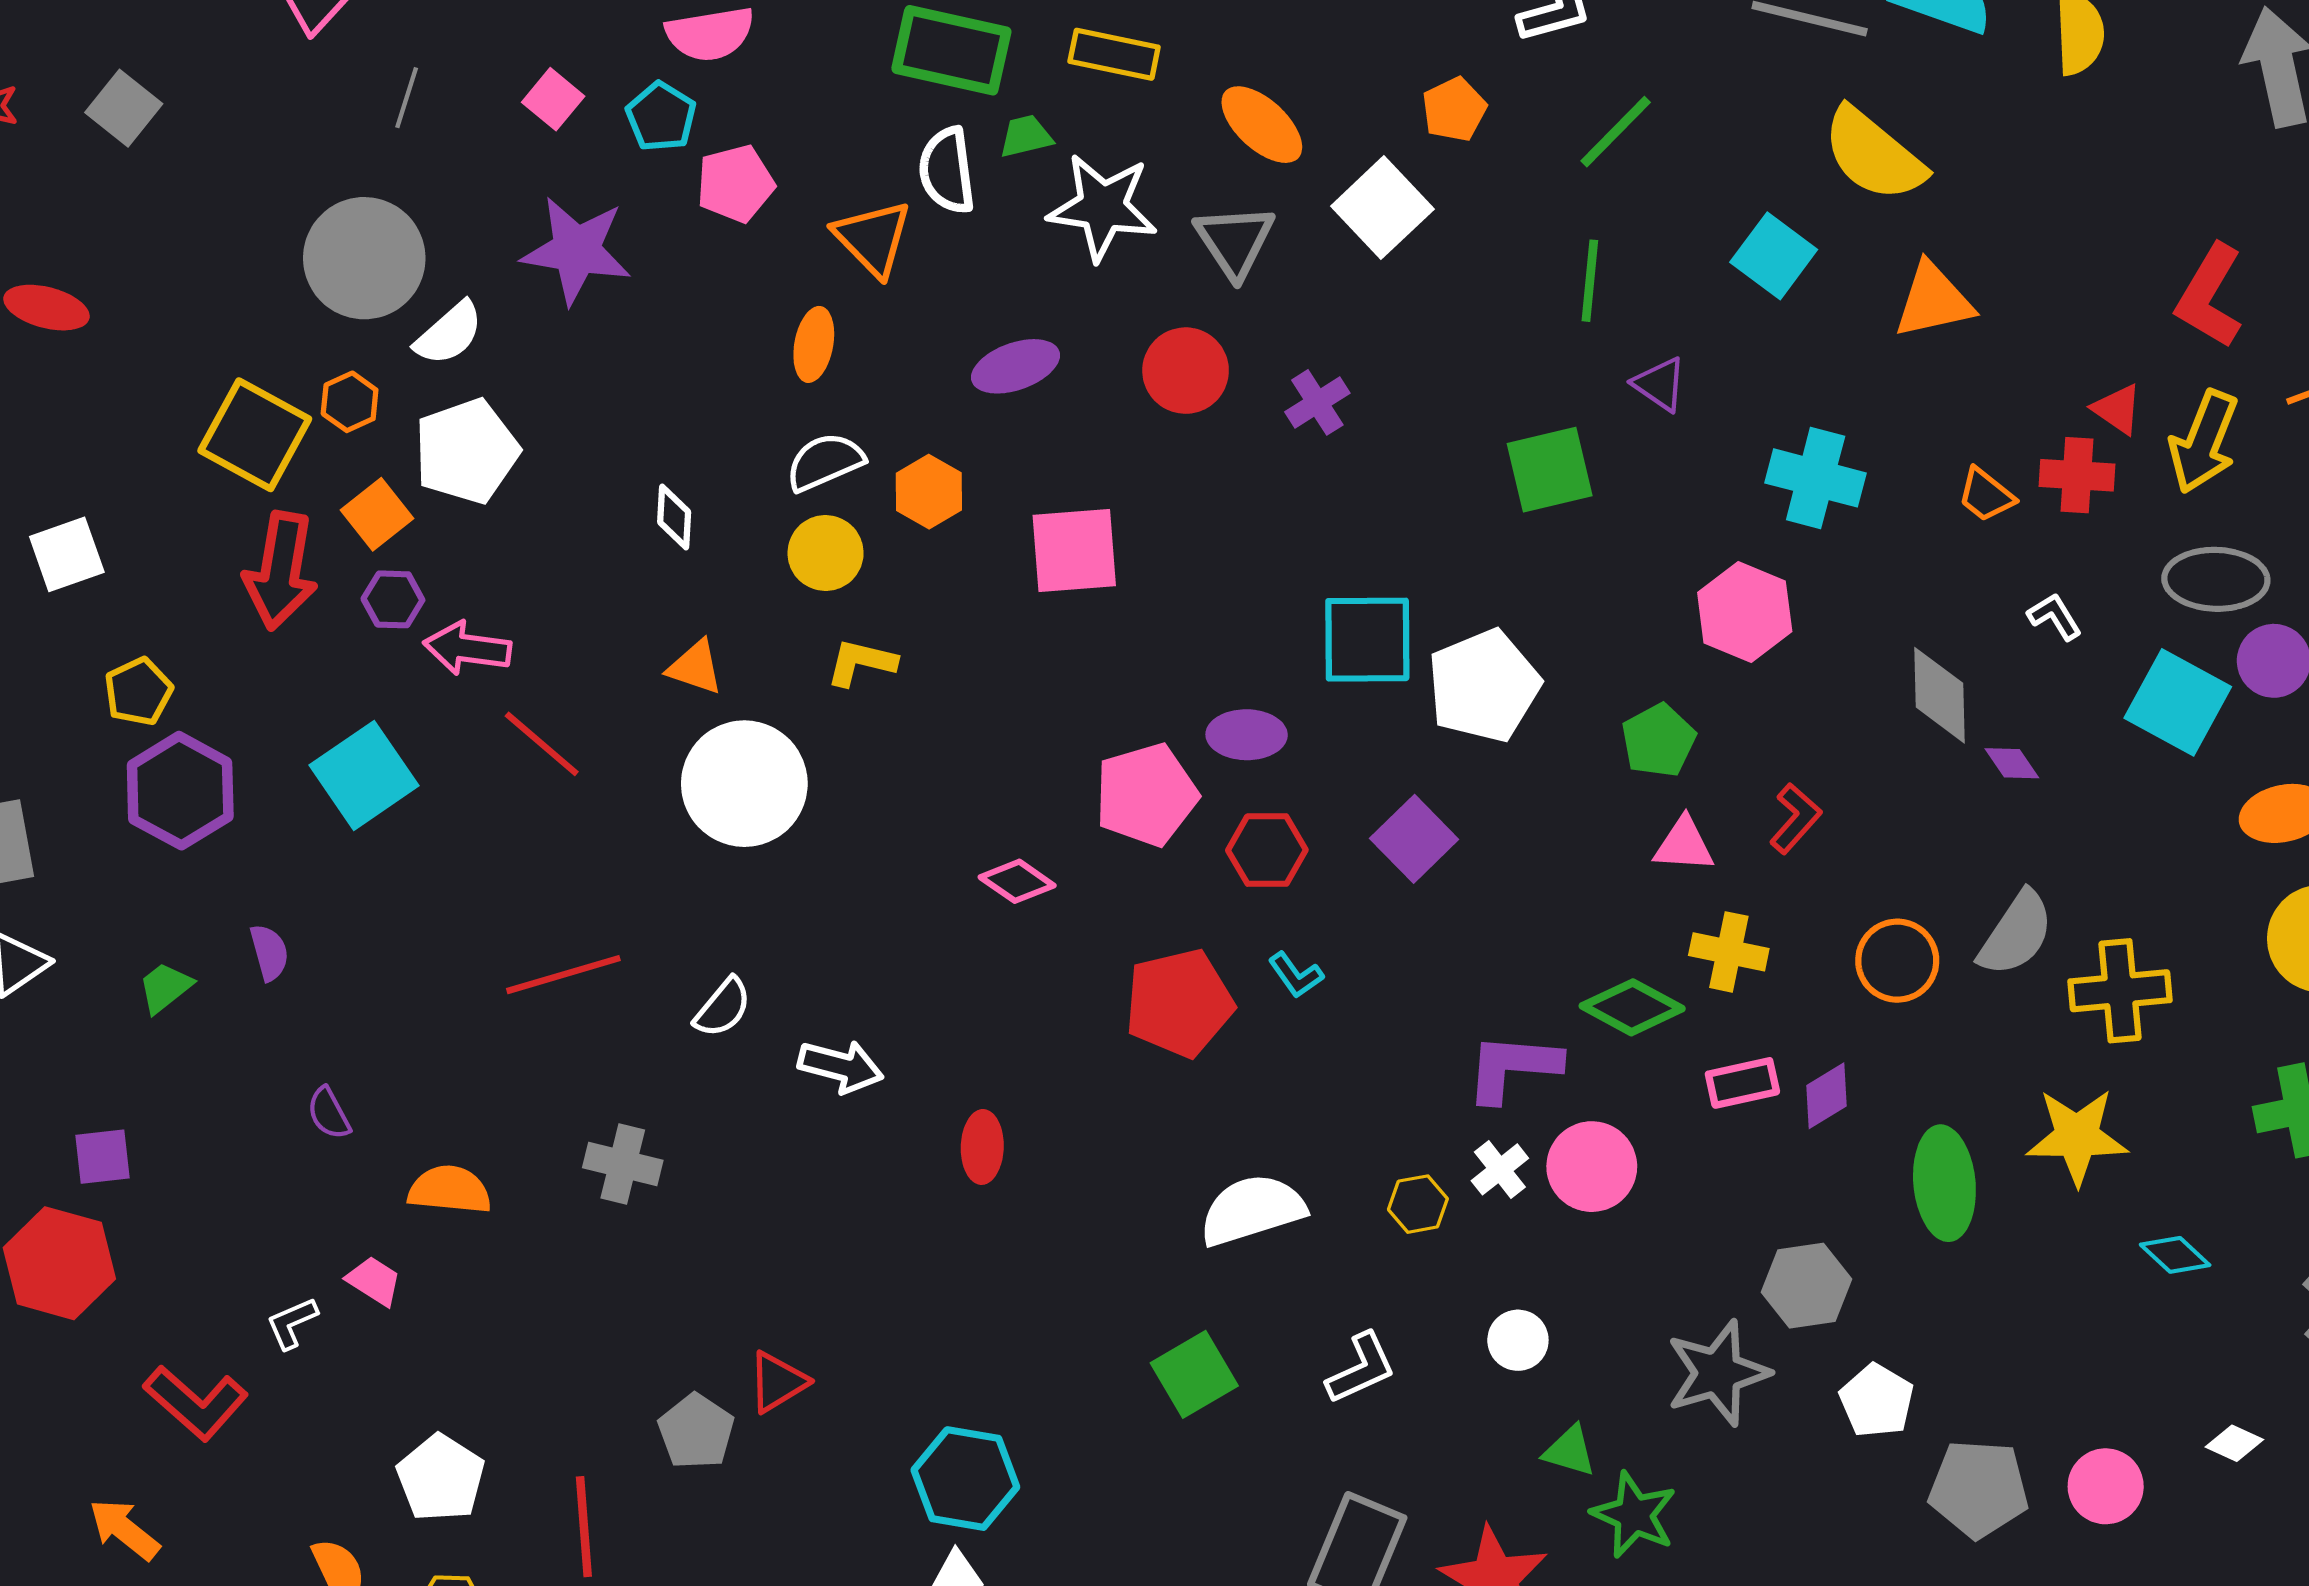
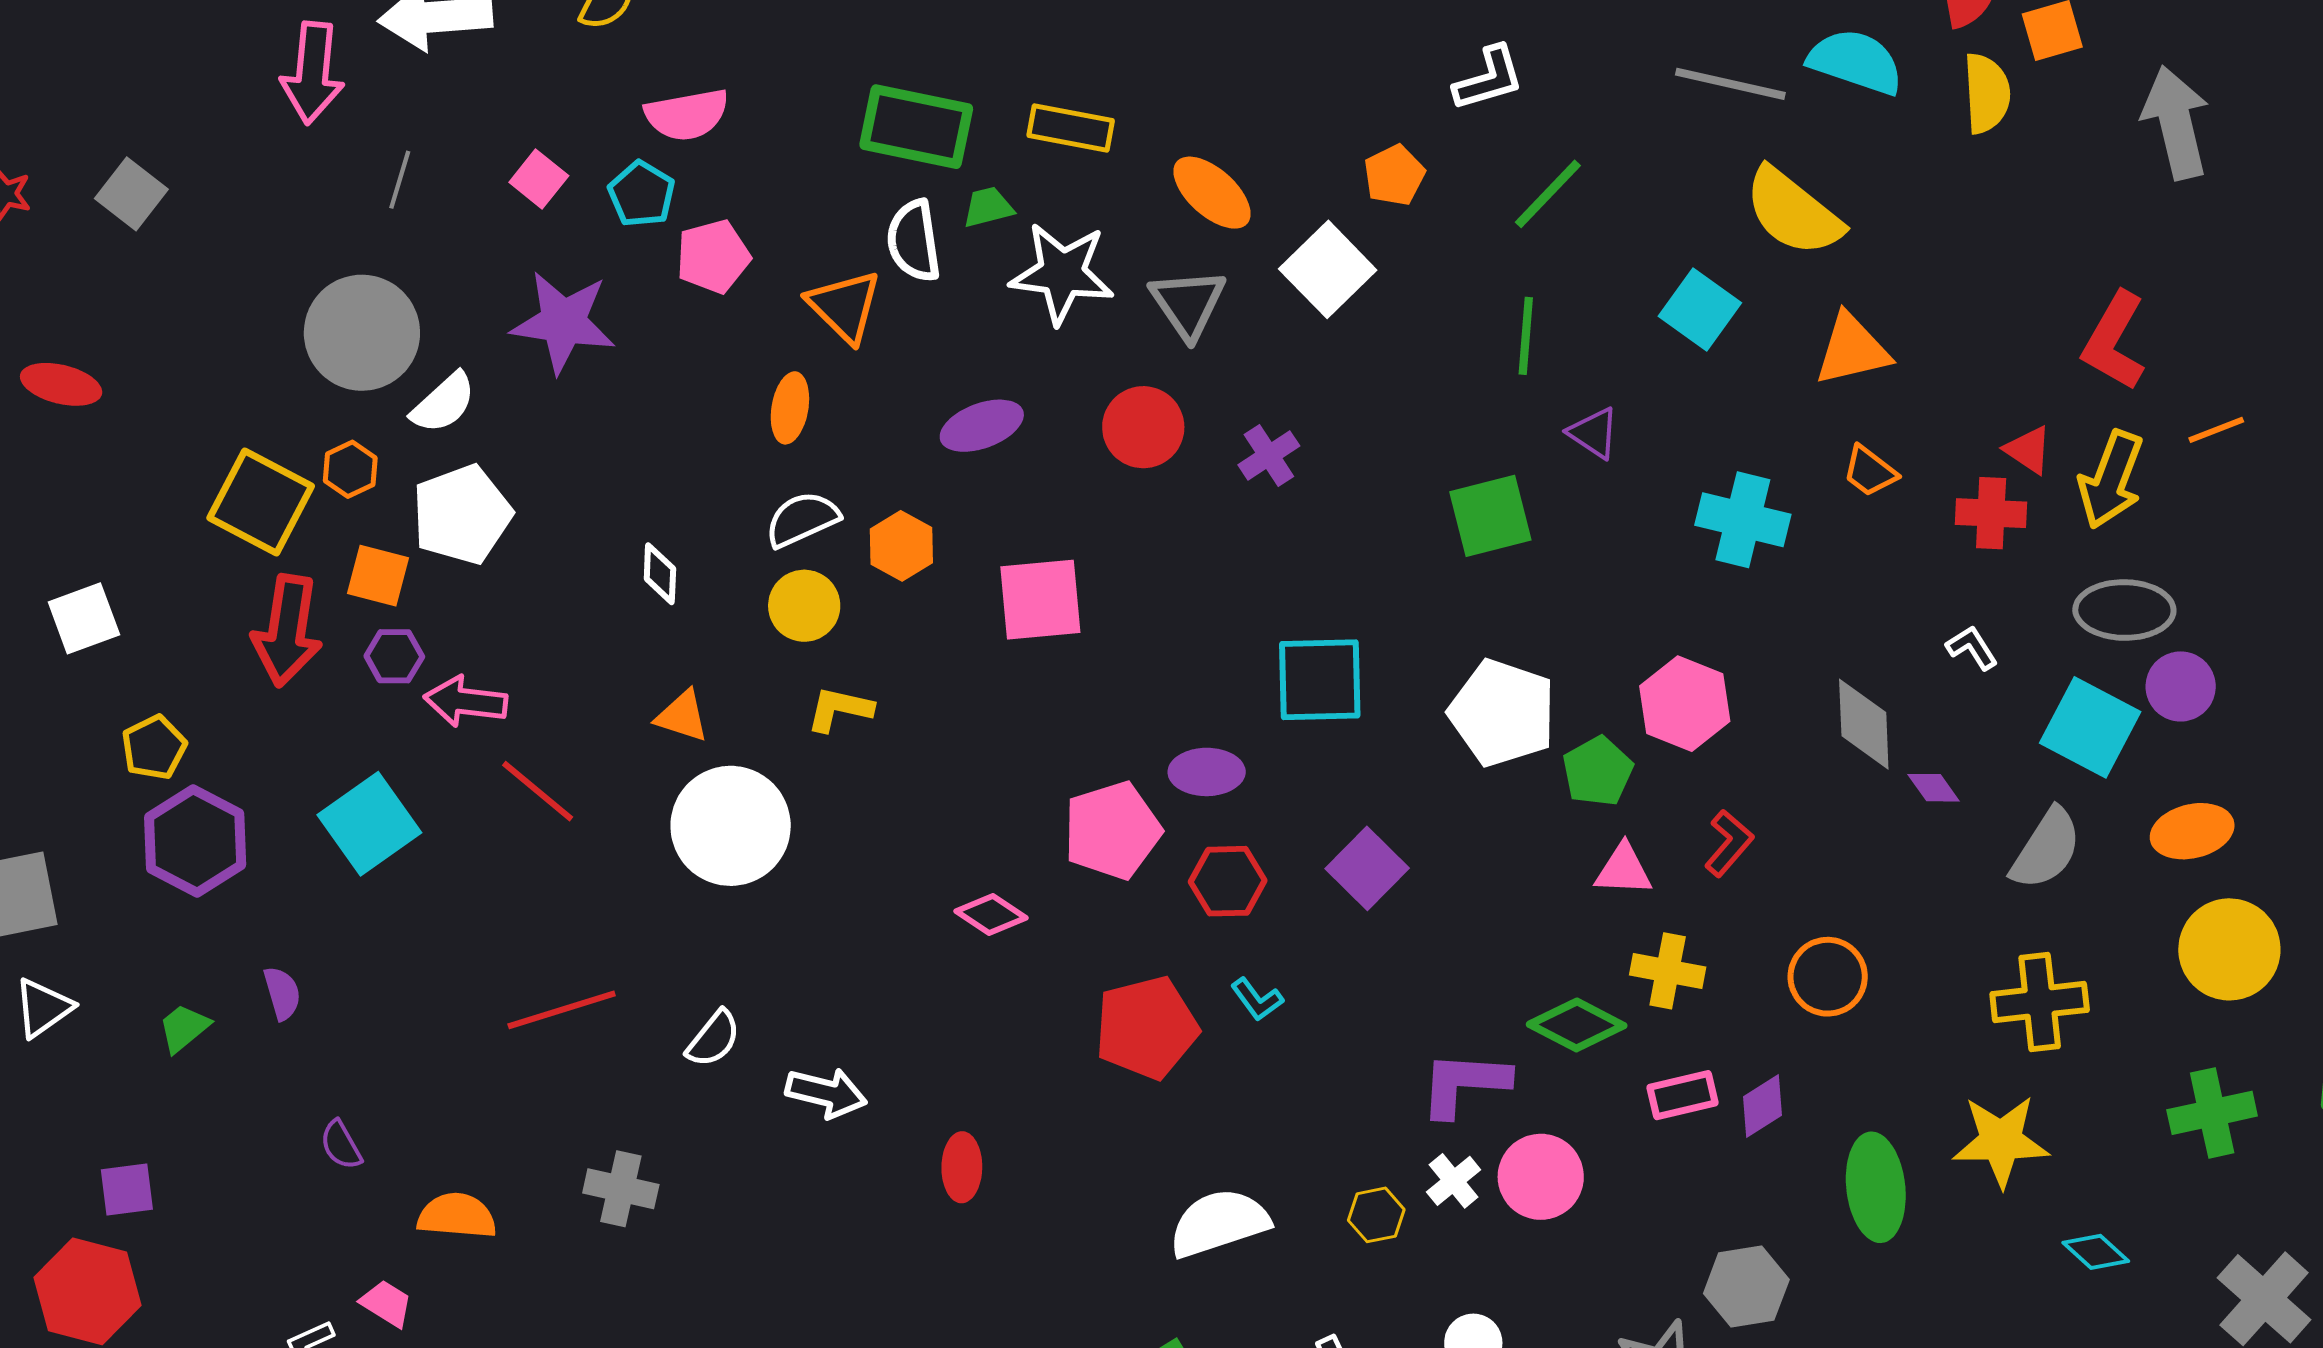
orange trapezoid: (1986, 495) -> (1870, 471), moved
orange square: (377, 514) -> (378, 576), turned -36
pink hexagon: (1745, 612) -> (1685, 704), moved
white pentagon: (1484, 686) -> (1502, 713), moved, turned -30
gray semicircle: (2016, 934) -> (2046, 849), moved

